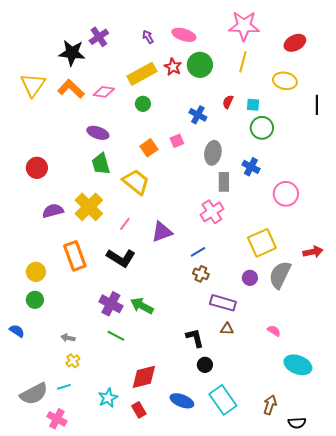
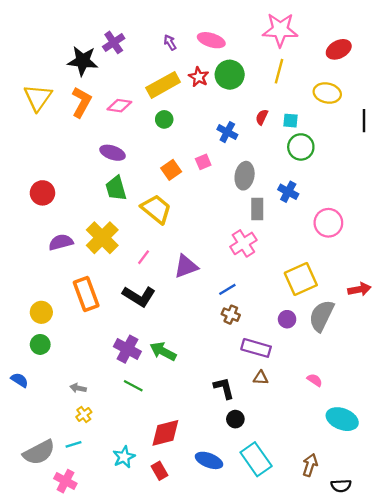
orange L-shape: (71, 89) -> (82, 102), turned 76

